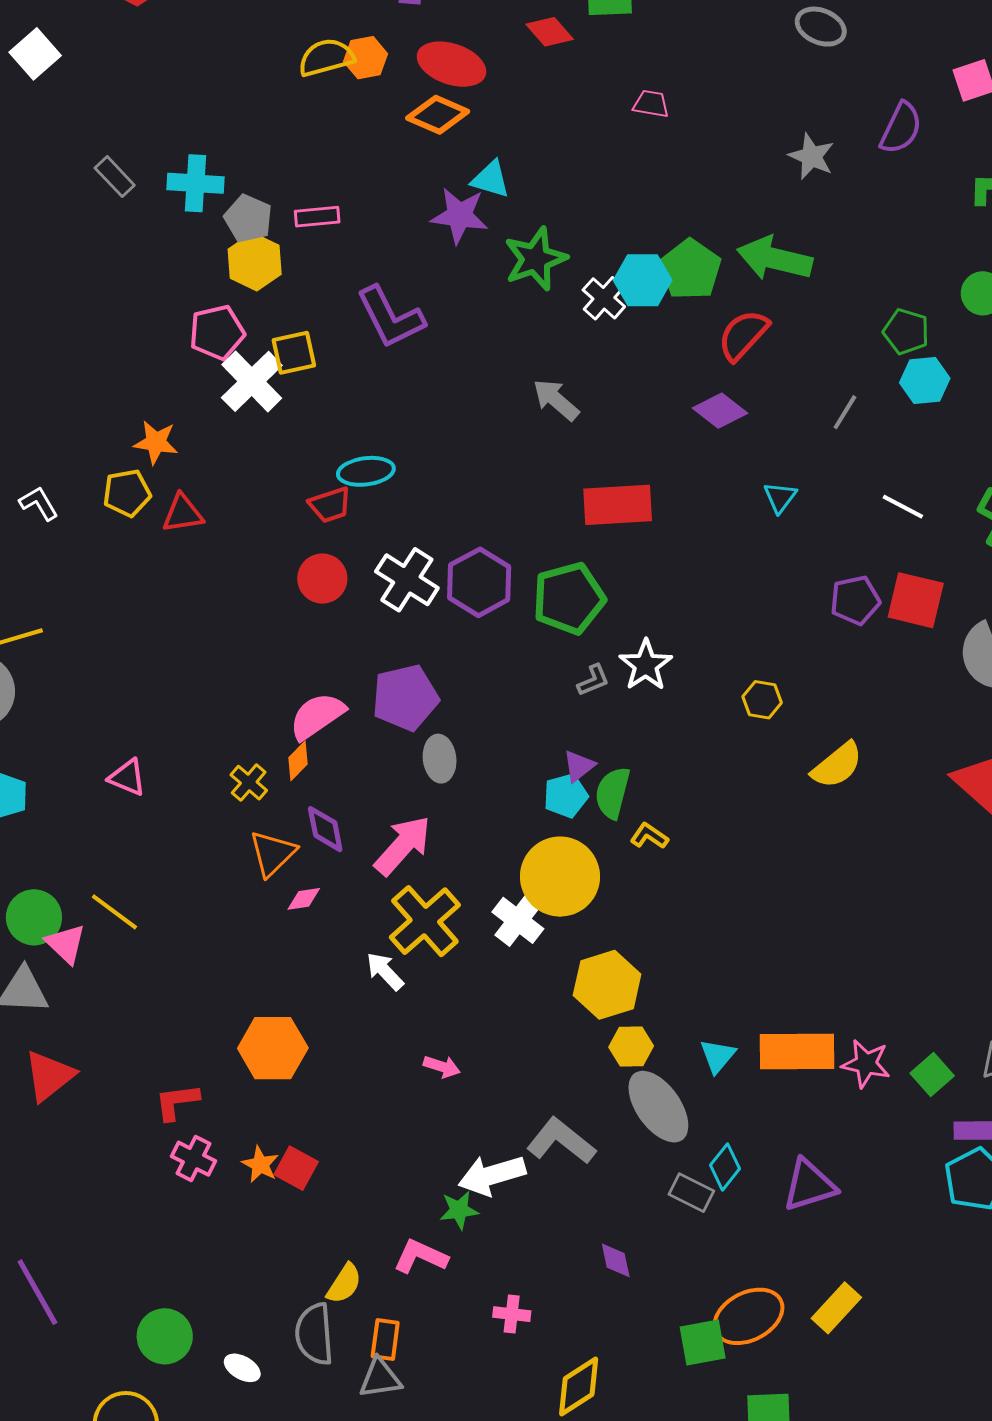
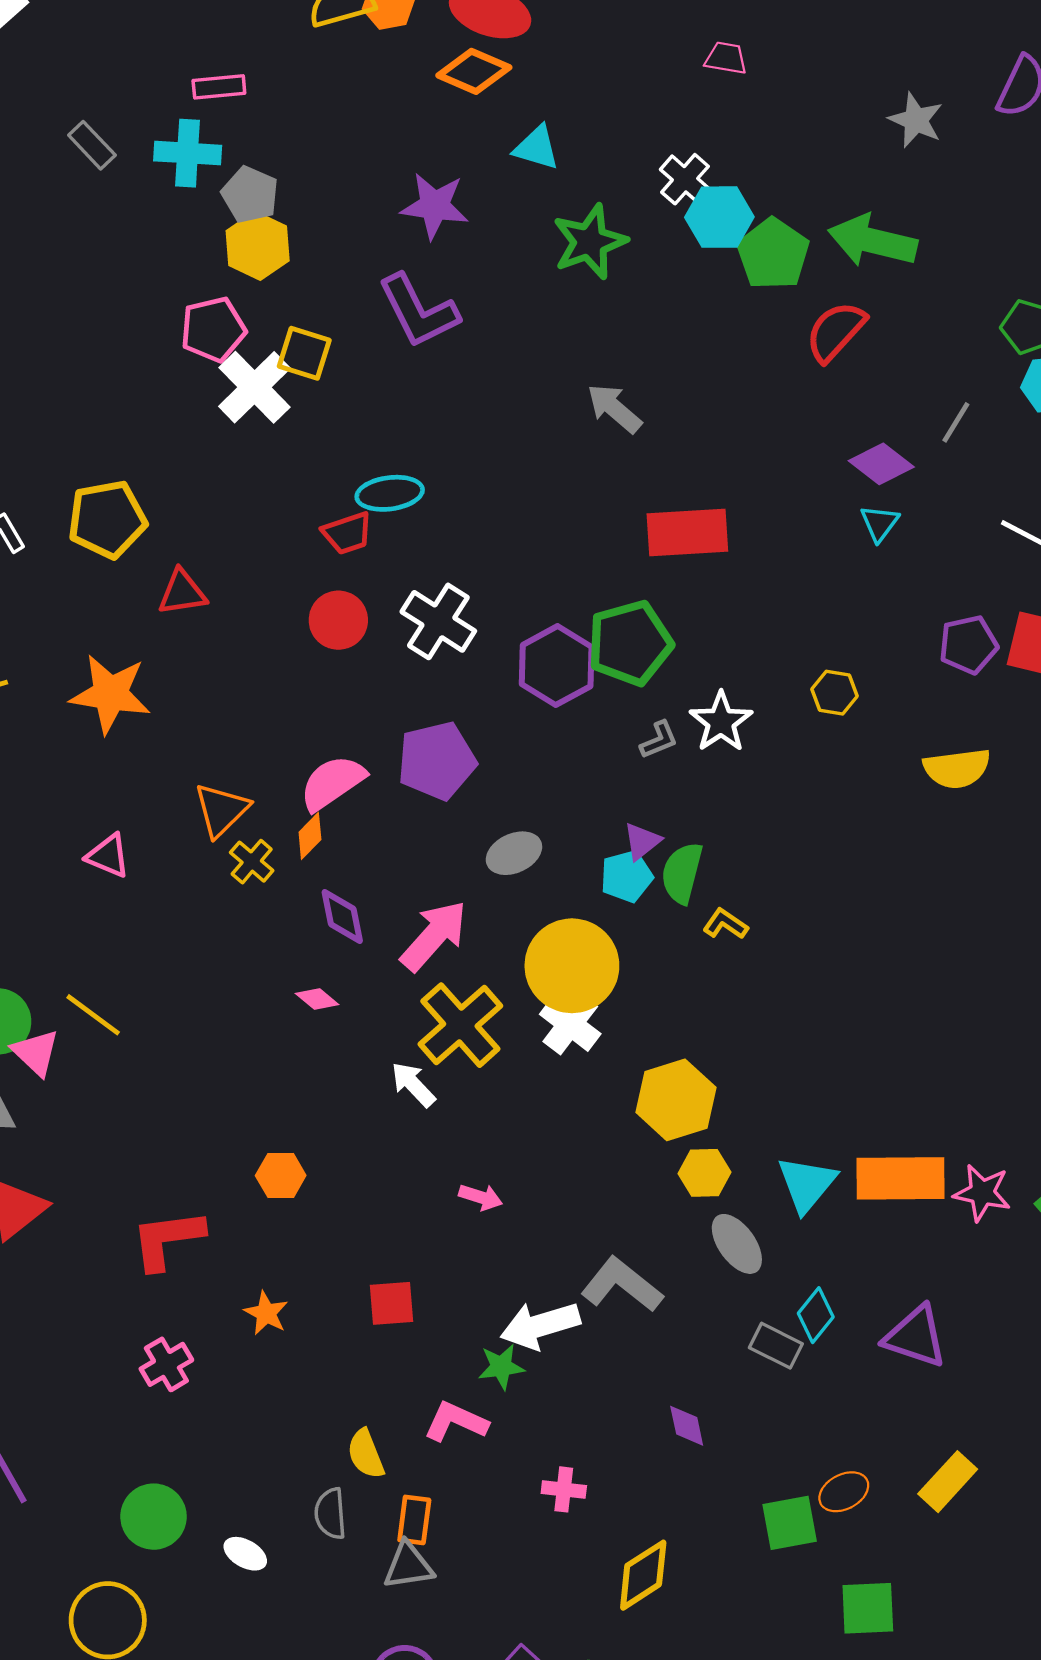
purple star: (460, 215) -> (435, 206), moved
pink rectangle: (317, 217) -> (219, 87), moved
cyan hexagon: (643, 280) -> (719, 217), moved
white cross: (604, 298) -> (685, 179), moved
yellow square: (294, 353) -> (304, 353), turned 30
purple diamond: (720, 411) -> (881, 464), moved
orange star: (156, 442) -> (110, 694), moved, size x1.5
yellow pentagon: (127, 493) -> (107, 519), size x1.4
red triangle: (183, 513) -> (182, 592), moved
purple hexagon: (479, 582) -> (557, 666), moved
yellow hexagon: (762, 700) -> (834, 693), moved
gray ellipse: (440, 759) -> (514, 853), moved, turned 72
yellow semicircle: (837, 765) -> (957, 768), moved, turned 32
orange triangle: (273, 853) -> (222, 810), moved
yellow circle: (560, 877) -> (572, 966), moved
pink diamond: (304, 899) -> (317, 999), turned 48
orange hexagon: (273, 1048) -> (281, 1176), size x0.6
cyan triangle: (718, 1056) -> (807, 1184), size x1.4
red L-shape: (177, 1102) -> (167, 1239), size x1.4
gray ellipse: (658, 1107) -> (737, 1244), size x0.7
pink cross: (193, 1159) -> (166, 1364), moved, turned 33
red square: (296, 1168) -> (392, 1303), moved, turned -33
purple triangle: (809, 1185) -> (915, 1337), turned 36
yellow semicircle: (344, 1284) -> (366, 1454), turned 126
orange ellipse: (748, 1316) -> (844, 1492), size x0.6
gray semicircle: (314, 1334) -> (330, 1514), size x0.7

